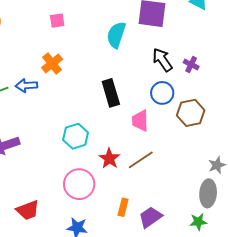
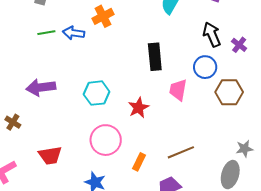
cyan hexagon: (76, 136) -> (97, 93), moved
red star: (109, 158) -> (138, 108), moved
brown line: (141, 160) -> (181, 152), moved
orange rectangle: (123, 207) -> (139, 162), moved

